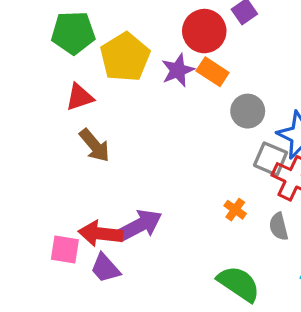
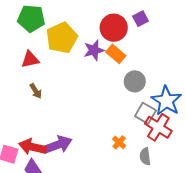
brown arrow: (95, 145) -> (36, 91), size x0.7

